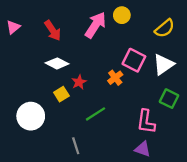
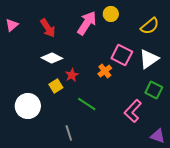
green line: (95, 114) -> (87, 104), turned 66
pink L-shape: (146, 122) -> (133, 111), turned 35
purple triangle: (143, 149) -> (158, 136), moved

